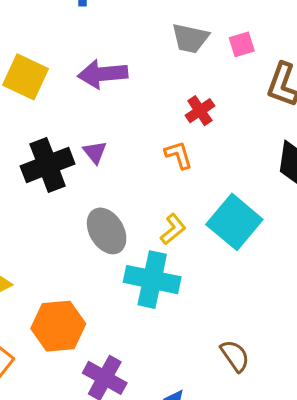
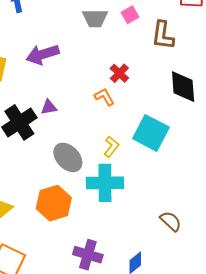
red cross: (200, 111) -> (119, 73), moved
purple triangle: (95, 152) -> (49, 107), turned -48
orange hexagon: (58, 326) -> (54, 203), moved

